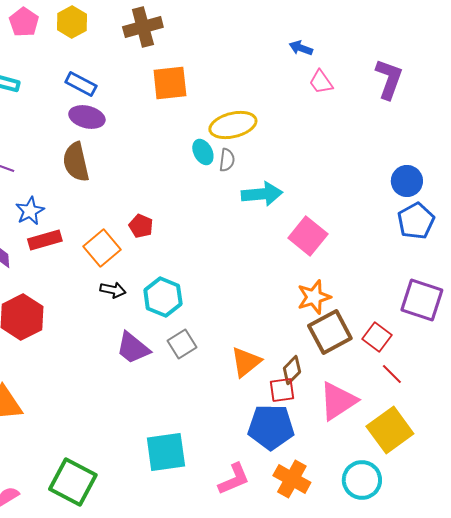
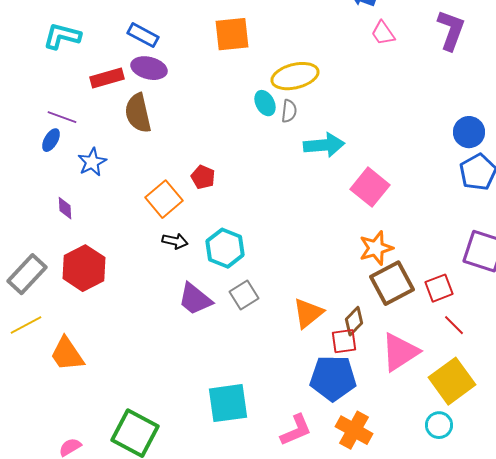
red rectangle: (45, 240) -> (107, 78), moved
red square: (377, 337) -> (439, 288), turned 32
cyan circle: (362, 480) -> (439, 425), moved, size x0.7

